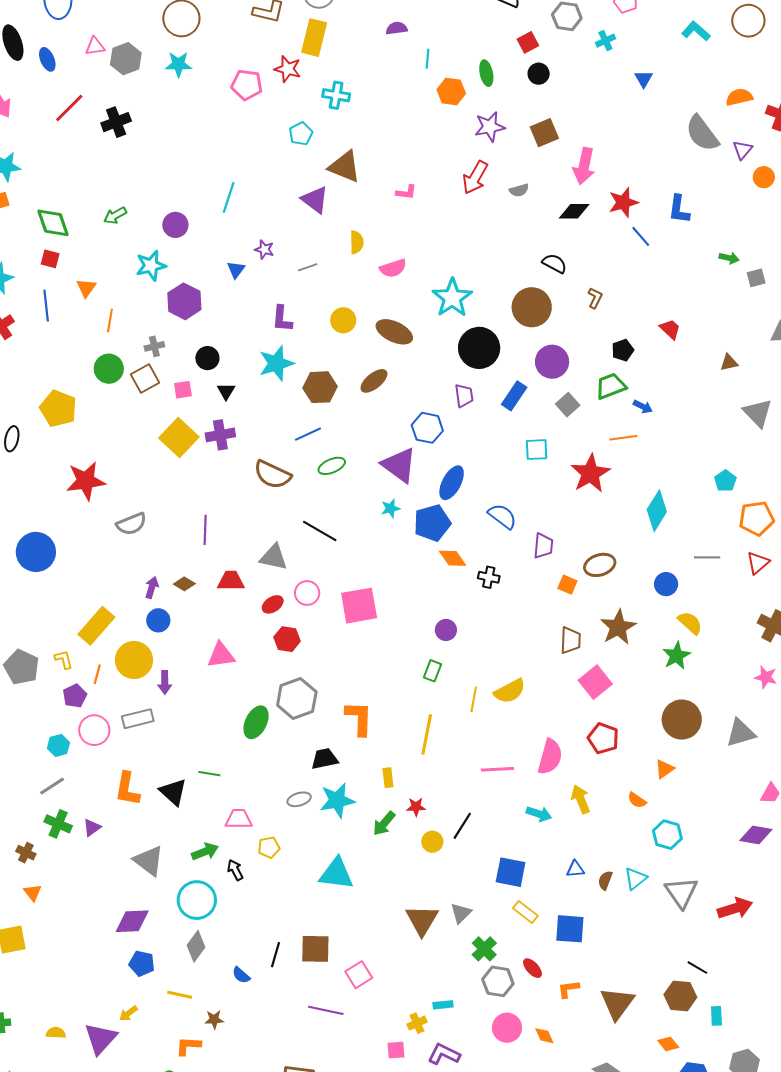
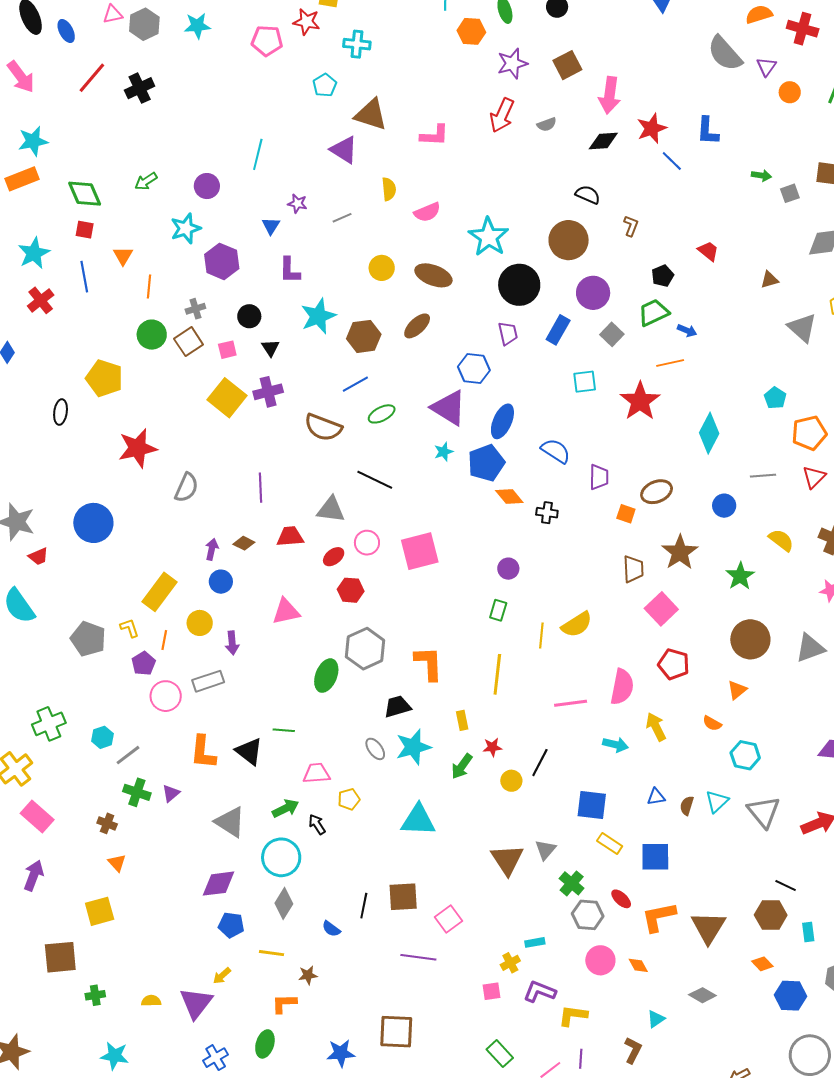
pink L-shape: (406, 192) -> (434, 135), size x1.4
purple L-shape: (282, 319) -> (290, 270), moved
gray semicircle: (131, 524) -> (186, 488), turned -40
yellow semicircle: (690, 623) -> (781, 540), moved
yellow circle: (134, 660) -> (200, 623), size x0.7
cyan hexagon: (58, 745) -> (102, 737), moved
gray ellipse: (299, 799) -> (375, 749), turned 75
orange L-shape: (568, 989) -> (659, 917), size x1.6

